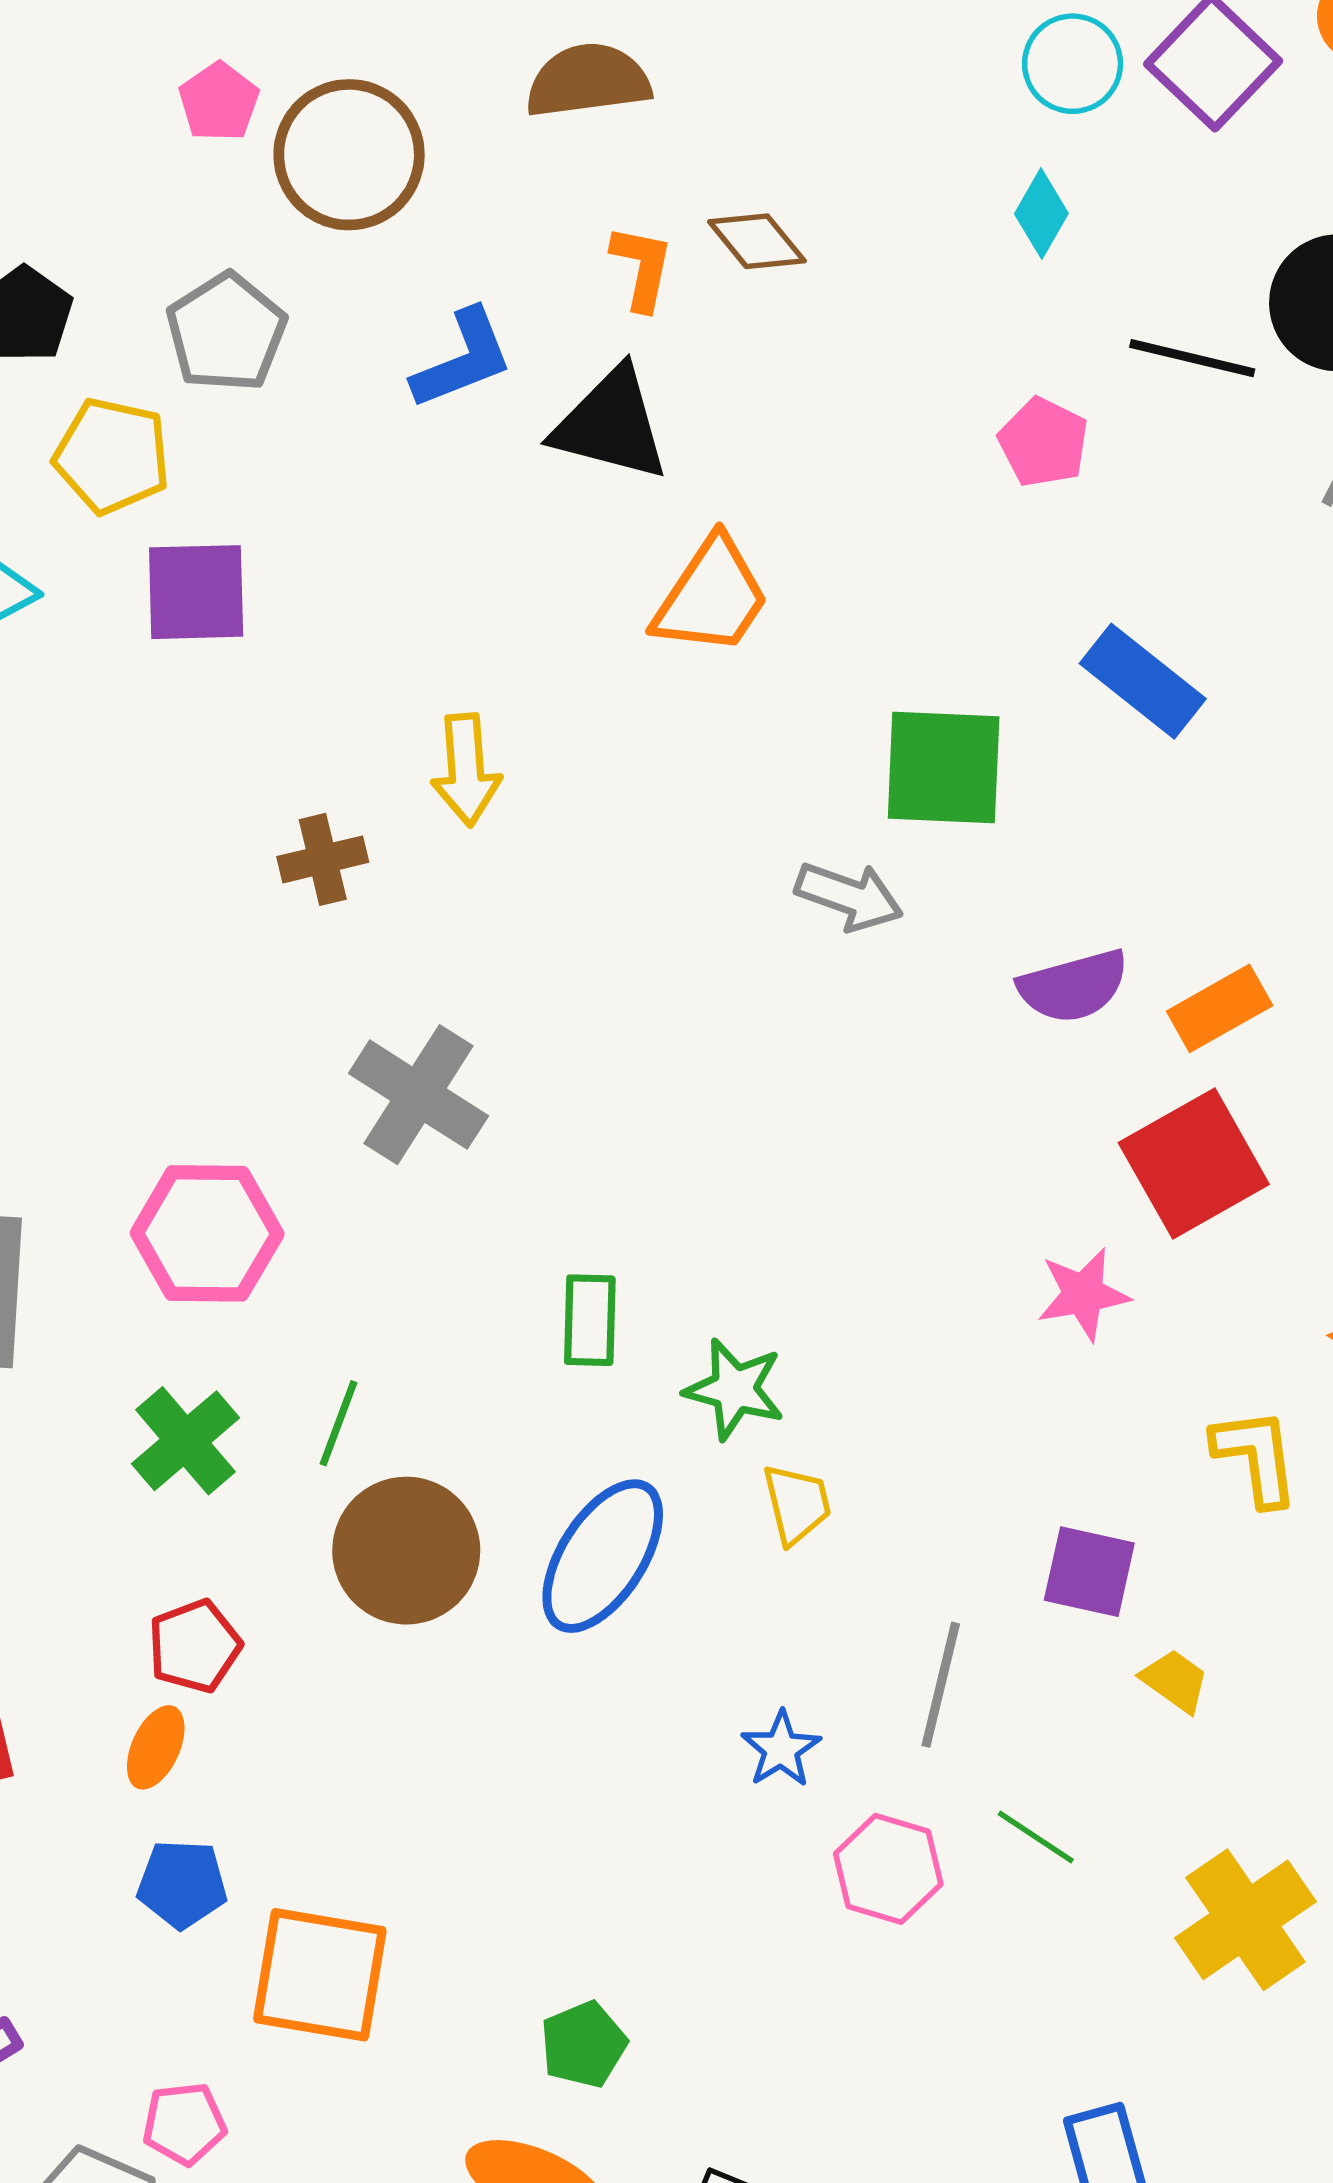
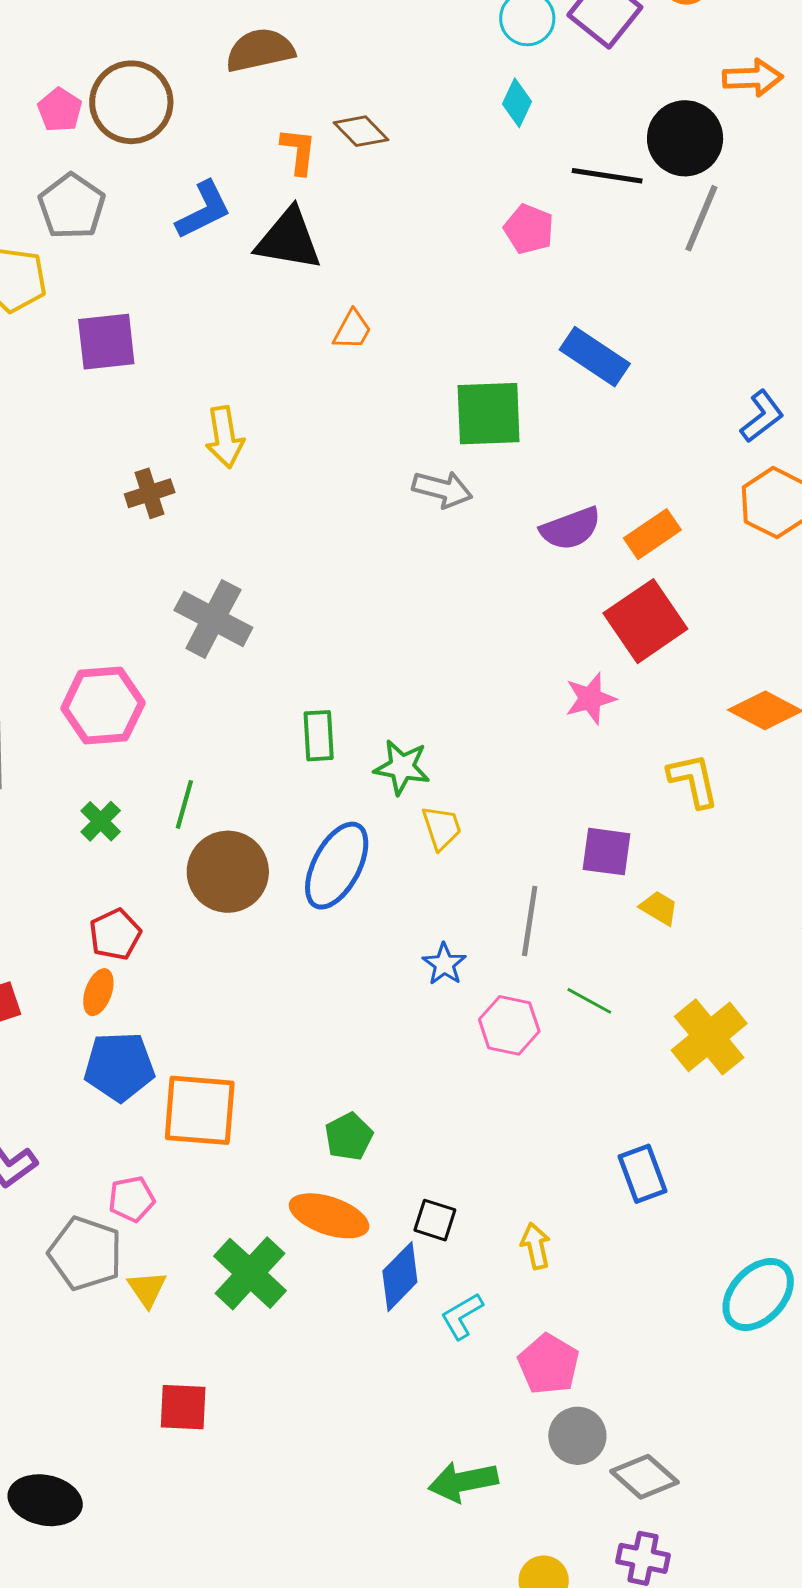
pink pentagon: (219, 102) -> (60, 110), moved
purple square: (196, 592) -> (106, 342), moved
orange trapezoid: (711, 597) -> (352, 330), size x0.6
green cross: (185, 1441) -> (101, 821), size x0.7
blue pentagon: (182, 1884) -> (119, 1067), size x1.4

